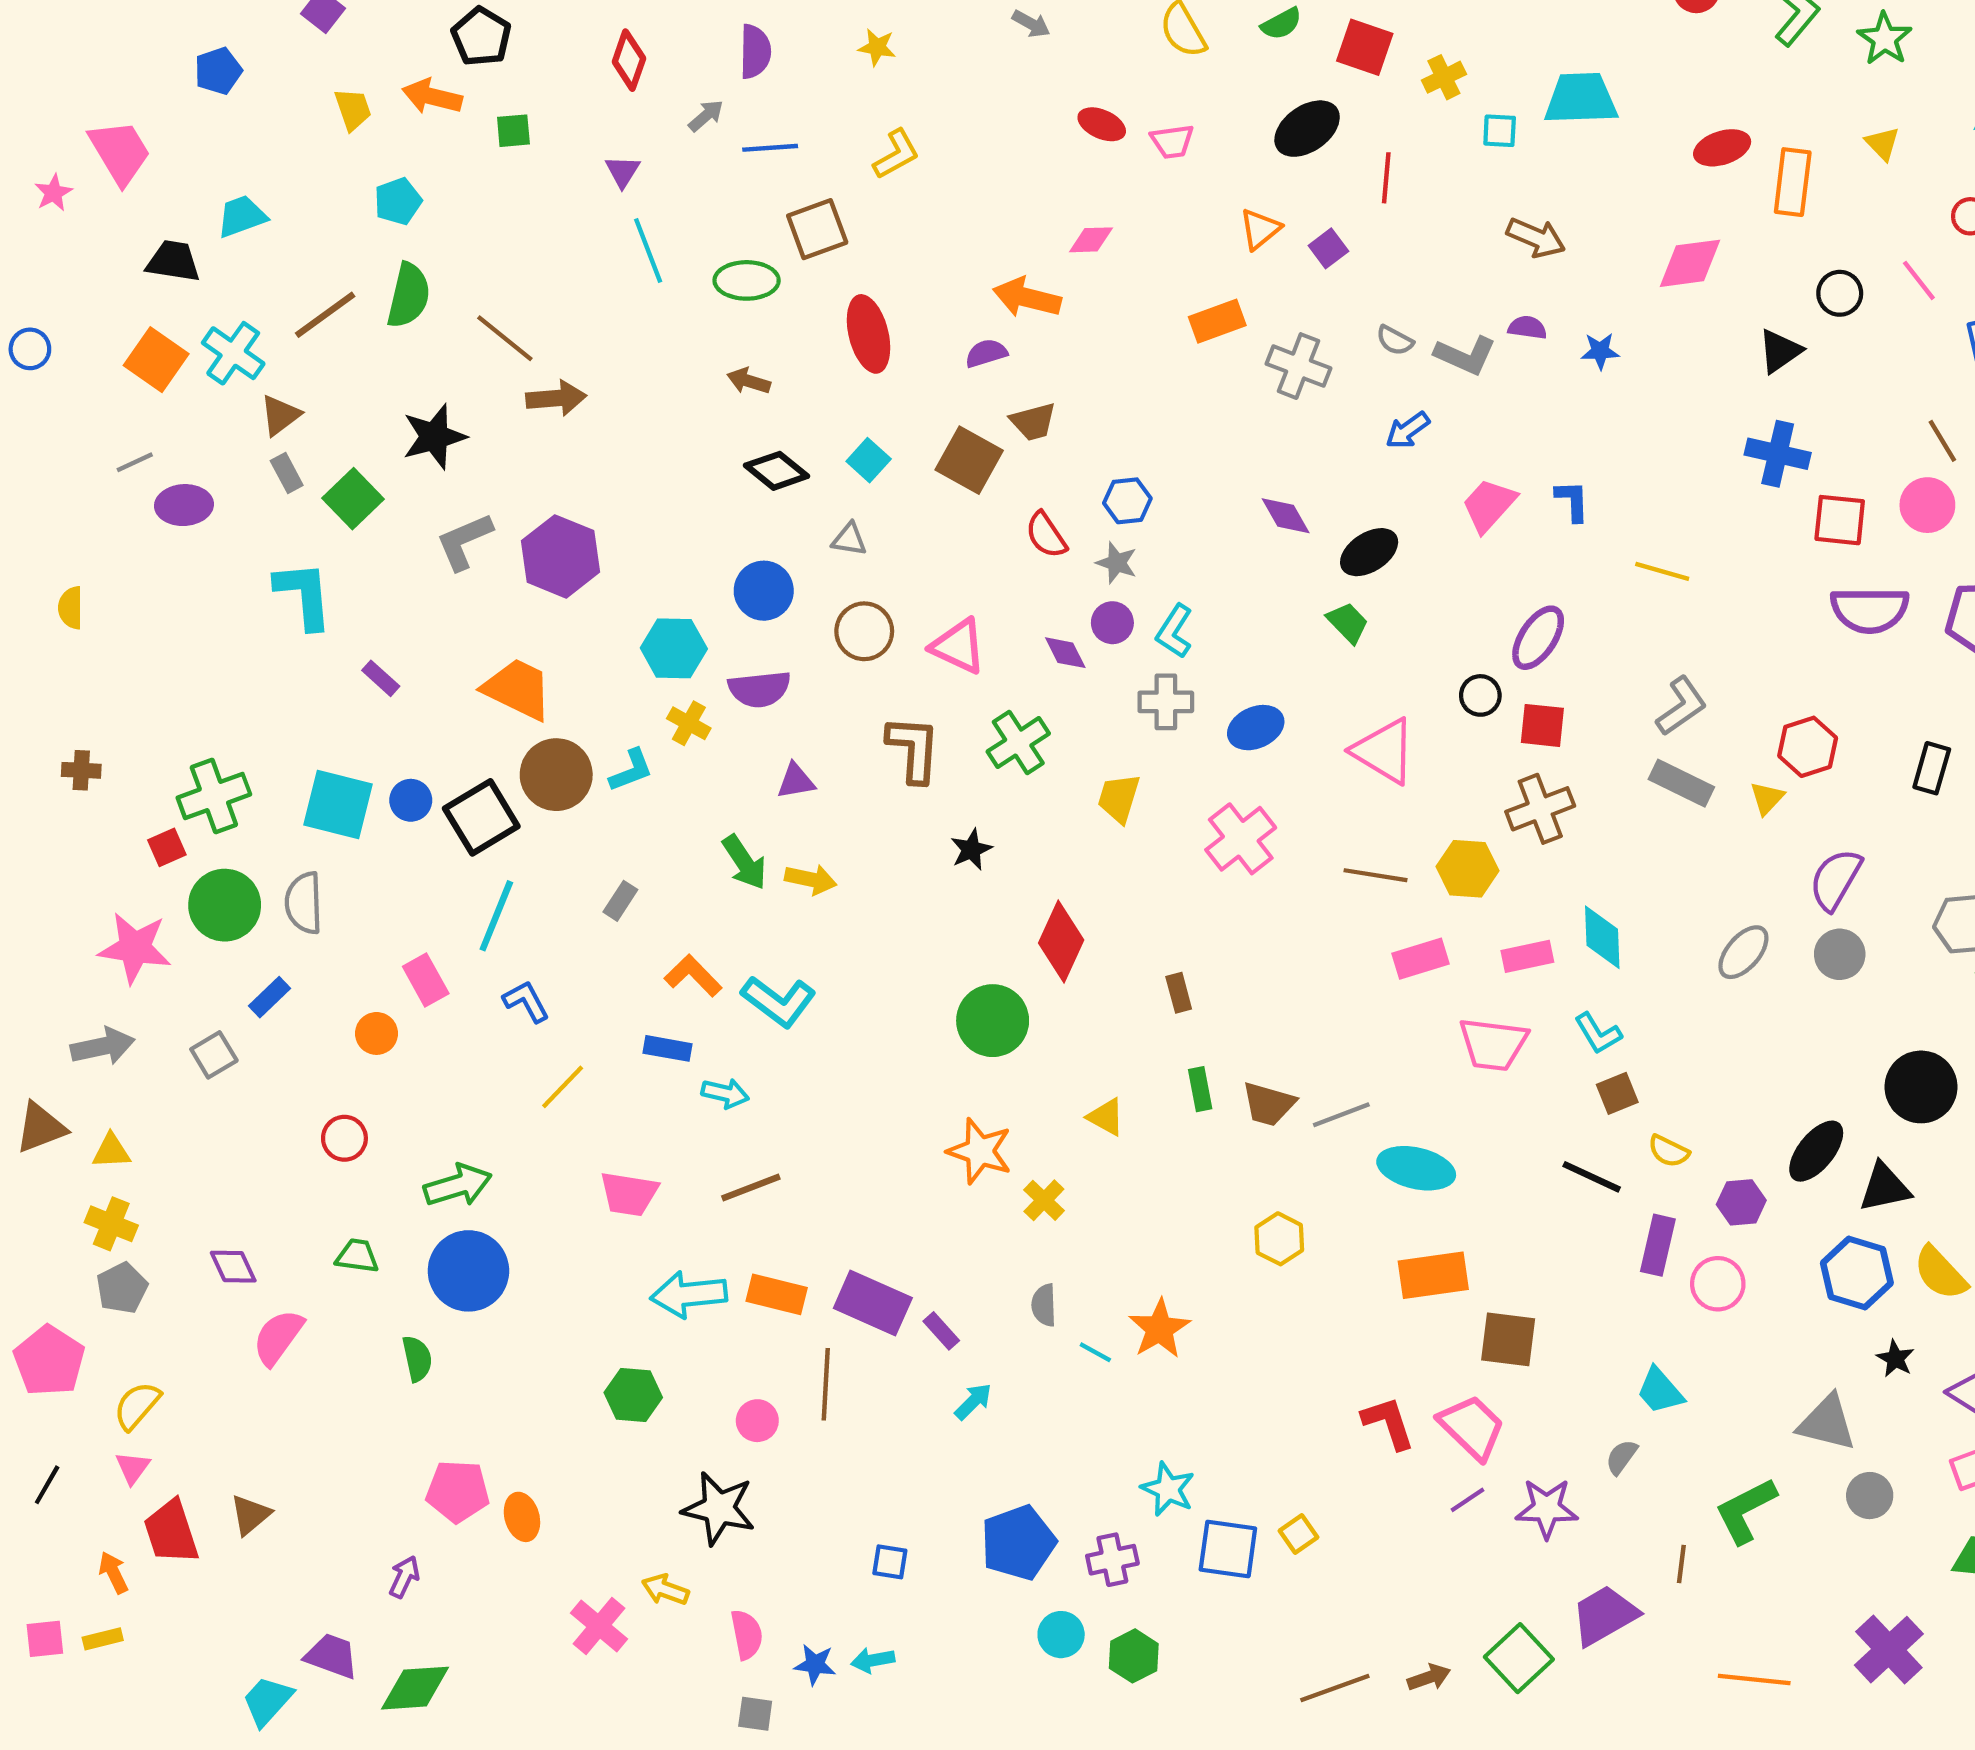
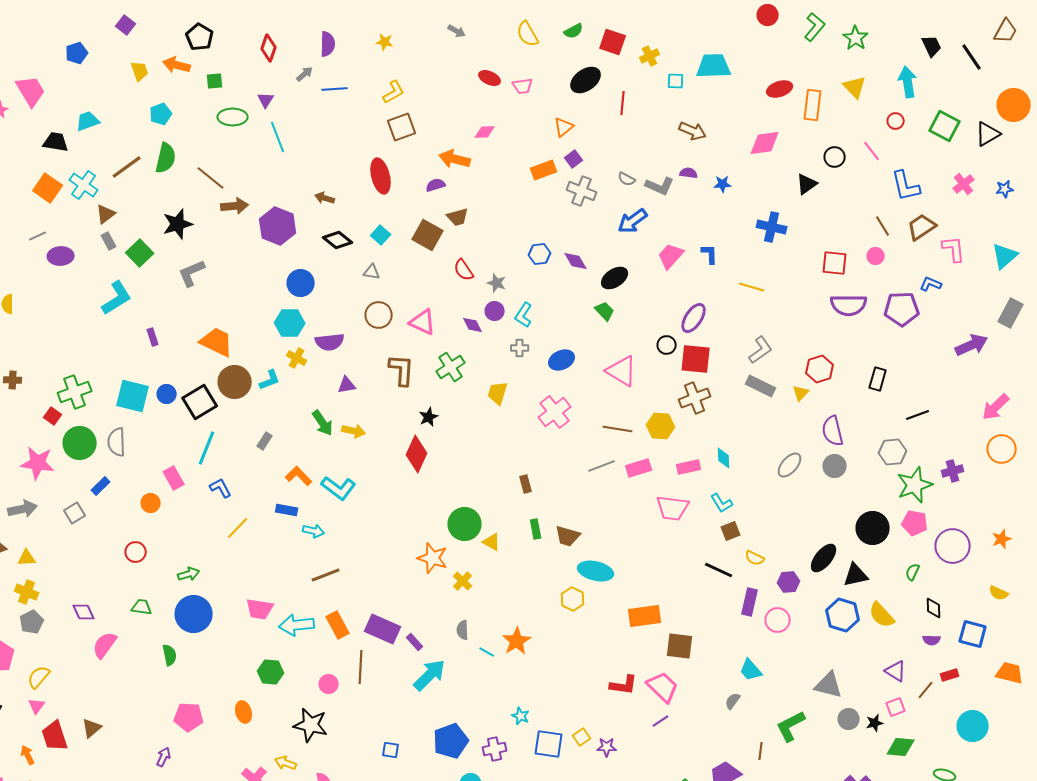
yellow triangle: (1882, 144) -> (855, 87), size x1.4
brown square: (817, 229) -> (402, 127), moved
purple square: (1328, 248) -> (574, 159), moved
green ellipse: (747, 280) -> (233, 117), moved
blue arrow: (1408, 430) -> (633, 221), size x1.4
blue cross: (1778, 454) -> (772, 227), moved
blue hexagon: (1127, 501) -> (540, 254), moved
pink circle: (1927, 505) -> (876, 256), size x0.7
purple hexagon: (560, 556) -> (278, 226), moved
blue circle: (764, 591) -> (301, 283), moved
cyan L-shape: (304, 595) -> (117, 298), turned 63
purple rectangle: (381, 678) -> (153, 337), turned 30
gray cross: (1166, 702) -> (520, 348), size x0.7
red square: (1542, 725) -> (696, 359), size x1.4
red square: (167, 847) -> (53, 416), turned -30
purple semicircle: (1835, 879) -> (833, 431), turned -44
cyan diamond: (1602, 937) -> (724, 458), size x0.7
red diamond: (1061, 941) -> (417, 454), moved
green circle: (993, 1021) -> (465, 524), moved
gray line: (1341, 1115) -> (602, 466), moved
cyan ellipse: (1416, 1168) -> (596, 571), moved
green arrow: (458, 1185) -> (189, 574), size x0.7
pink trapezoid: (629, 1194) -> (260, 609), moved
orange rectangle: (777, 1294) -> (338, 625), turned 48
black star: (1895, 1359) -> (875, 723), moved, turned 30
cyan arrow: (973, 1401) -> (430, 675), size x1.8
red L-shape: (1388, 1423) -> (624, 685), turned 116
cyan star: (1168, 1489) -> (521, 716), size x0.7
purple star: (1547, 1508) -> (607, 747), moved, size x0.7
orange ellipse: (522, 1517) -> (244, 712), moved

